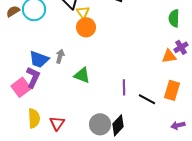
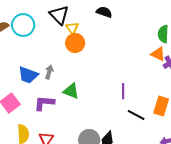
orange triangle: (169, 56) -> (158, 54), moved, turned 35
purple L-shape: (33, 77) -> (44, 103), moved, turned -110
purple line: (124, 87) -> (123, 91), moved

